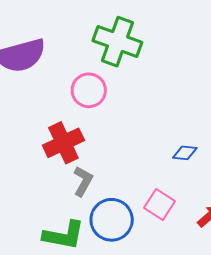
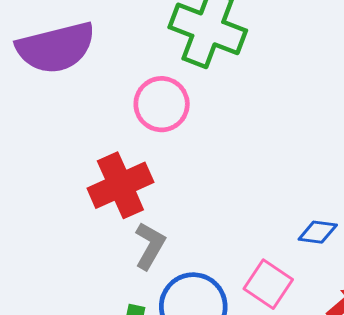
blue diamond: (185, 153) -> (318, 232), moved

